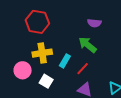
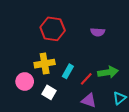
red hexagon: (37, 22) -> (53, 29), moved
green arrow: (88, 45) -> (108, 72), moved, turned 132

